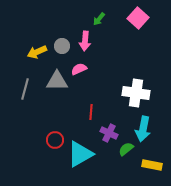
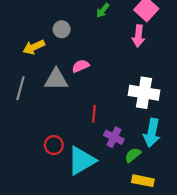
pink arrow: (85, 41) -> (138, 36), moved
gray circle: (62, 46) -> (62, 29), moved
yellow rectangle: (152, 165) -> (143, 181), moved

